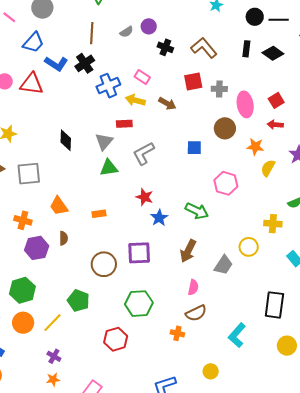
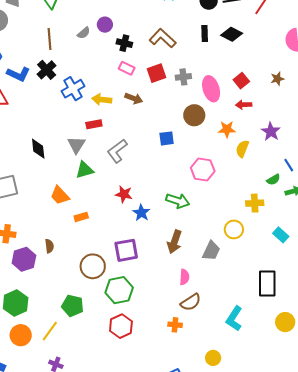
pink rectangle: (142, 77) -> (127, 68), moved
orange trapezoid: (59, 206) -> (60, 195), moved
green hexagon: (139, 304) -> (119, 290), moved
red hexagon: (116, 339) -> (121, 326), moved

